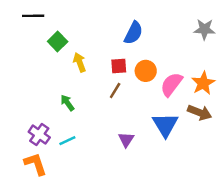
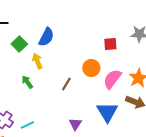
blue semicircle: (133, 33) -> (46, 37), moved
red square: (119, 66) -> (110, 44), moved
green arrow: (67, 103) -> (27, 82), moved

